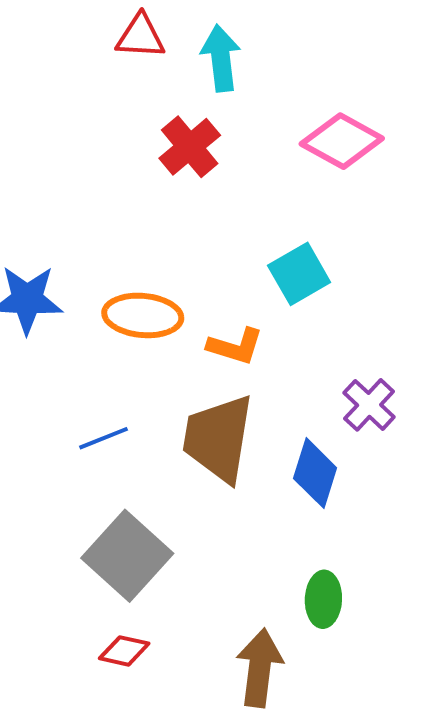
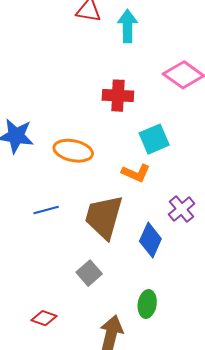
red cross: (190, 147) -> (118, 96), moved, turned 36
orange L-shape: (235, 346) -> (136, 173), moved
gray square: (127, 556) -> (89, 273), moved, size x0.6

